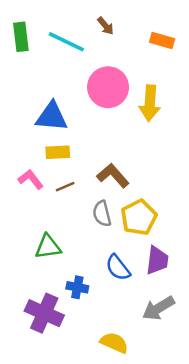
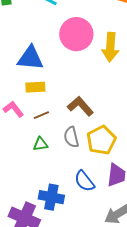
green triangle: (48, 247) -> (40, 144), moved, size x0.7
blue cross: (77, 287) -> (51, 197), size x1.4

